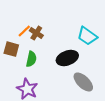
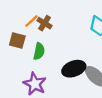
black ellipse: (67, 58) -> (74, 69), moved

